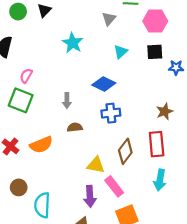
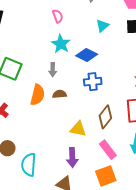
cyan star: (73, 43) -> (61, 44), moved
pink semicircle: (26, 76) -> (58, 16), moved, turned 128
orange semicircle: (41, 145) -> (38, 95), moved, turned -55
pink rectangle: (114, 186) -> (108, 150), moved

